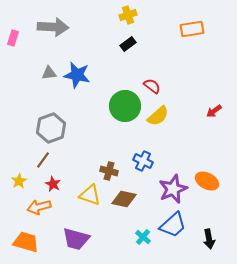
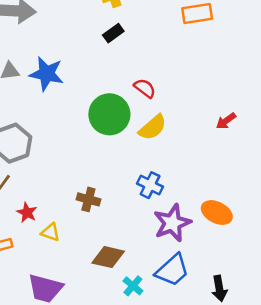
blue cross: (143, 161) -> (150, 185), moved
red star: (53, 184) -> (27, 213), moved
yellow triangle: (90, 195) -> (50, 232), moved, size x0.7
brown diamond: (124, 199) -> (108, 257), moved

